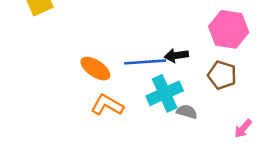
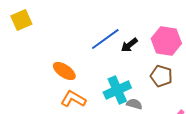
black arrow: (176, 55) -> (129, 45), moved, turned -30
blue line: (145, 62) -> (105, 39), moved, turned -32

